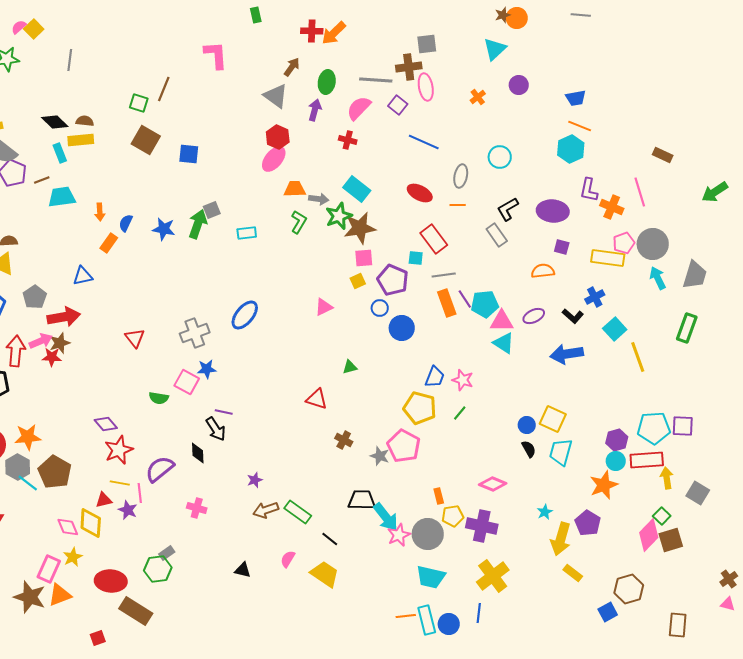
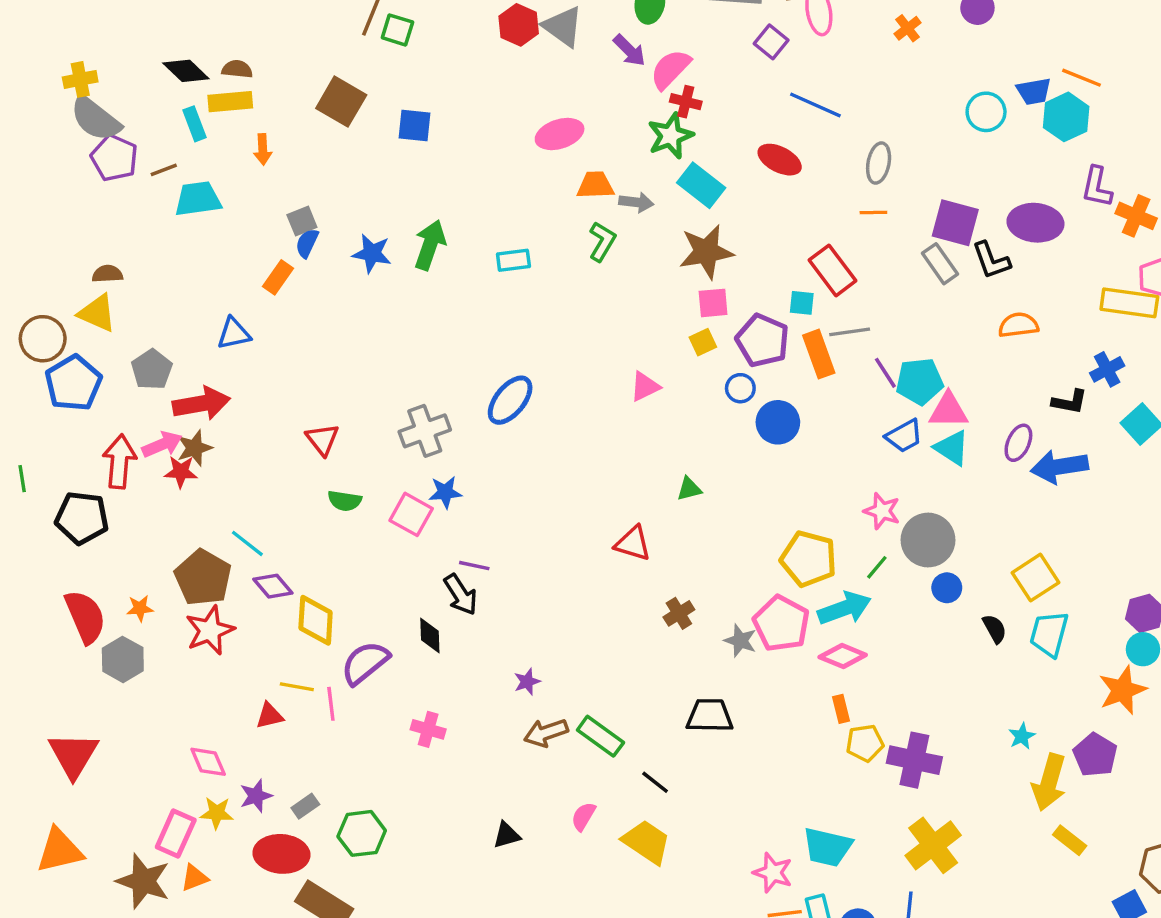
blue trapezoid: (576, 98) -> (1034, 91), moved
green square: (139, 103) -> (397, 30), moved
pink semicircle: (359, 108) -> (670, 69), moved
purple arrow: (315, 110) -> (629, 50), turned 120
red hexagon: (278, 137) -> (519, 25), moved
cyan circle: (500, 157) -> (986, 112), moved
pink ellipse: (274, 159) -> (560, 134), turned 32
red ellipse: (420, 193) -> (780, 160), moved
black L-shape: (508, 209) -> (991, 260), moved, turned -80
gray square: (212, 210) -> (302, 221), moved
orange arrow: (100, 212) -> (263, 149), moved
green star: (339, 216) -> (670, 136), moved
purple square: (562, 247) -> (955, 223), moved, size x1.8
orange rectangle: (447, 303) -> (819, 354), moved
purple ellipse: (534, 316) -> (1018, 443), moved, turned -40
black L-shape: (573, 316) -> (1070, 402), turned -30
blue trapezoid: (435, 377) -> (904, 436), moved, turned 40
green semicircle: (159, 398) -> (345, 501), moved
yellow square: (553, 419) -> (1035, 578), turned 32
blue circle: (527, 425) -> (947, 588), moved
orange star: (28, 437) -> (140, 608), size x0.6
brown cross: (344, 440) -> (679, 613), turned 30
red star: (119, 450) -> (210, 630), moved
brown pentagon: (55, 472) -> (203, 578), moved
cyan line: (28, 483) -> (247, 543), moved
pink diamond: (493, 484) -> (843, 656), moved
purple star: (128, 510) -> (256, 796), moved, turned 30
cyan arrow: (386, 517) -> (844, 608), moved, turned -72
yellow diamond: (91, 523) -> (316, 620), moved
gray circle: (428, 534) -> (928, 540), moved
pink star: (399, 535) -> (773, 873), moved, turned -30
gray rectangle: (167, 553) -> (305, 806), moved
yellow star: (73, 557) -> (217, 813), turned 30
black triangle: (243, 570) -> (507, 835), turned -30
orange triangle: (60, 595) -> (194, 878), size x0.7

